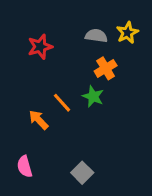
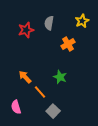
gray semicircle: (96, 36) -> (49, 23), moved, turned -88
green star: (93, 96) -> (60, 77), moved
orange line: (62, 103) -> (40, 92), moved

